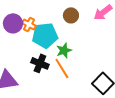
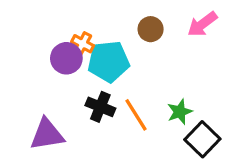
purple circle: (13, 23) -> (66, 58), moved
green star: (64, 50) -> (180, 112), moved

